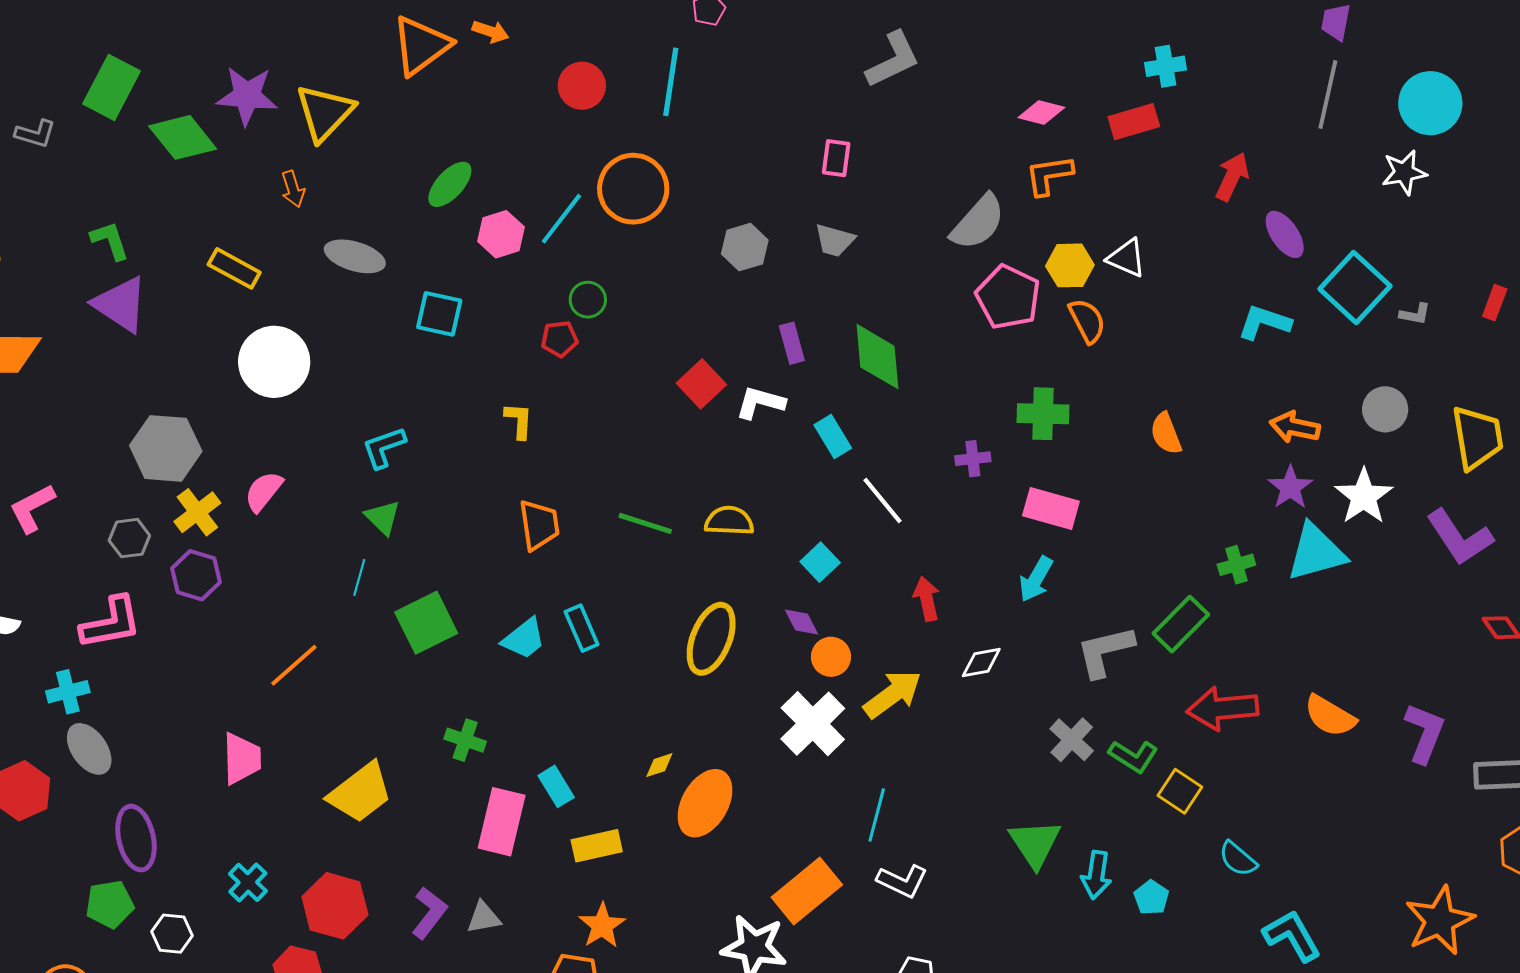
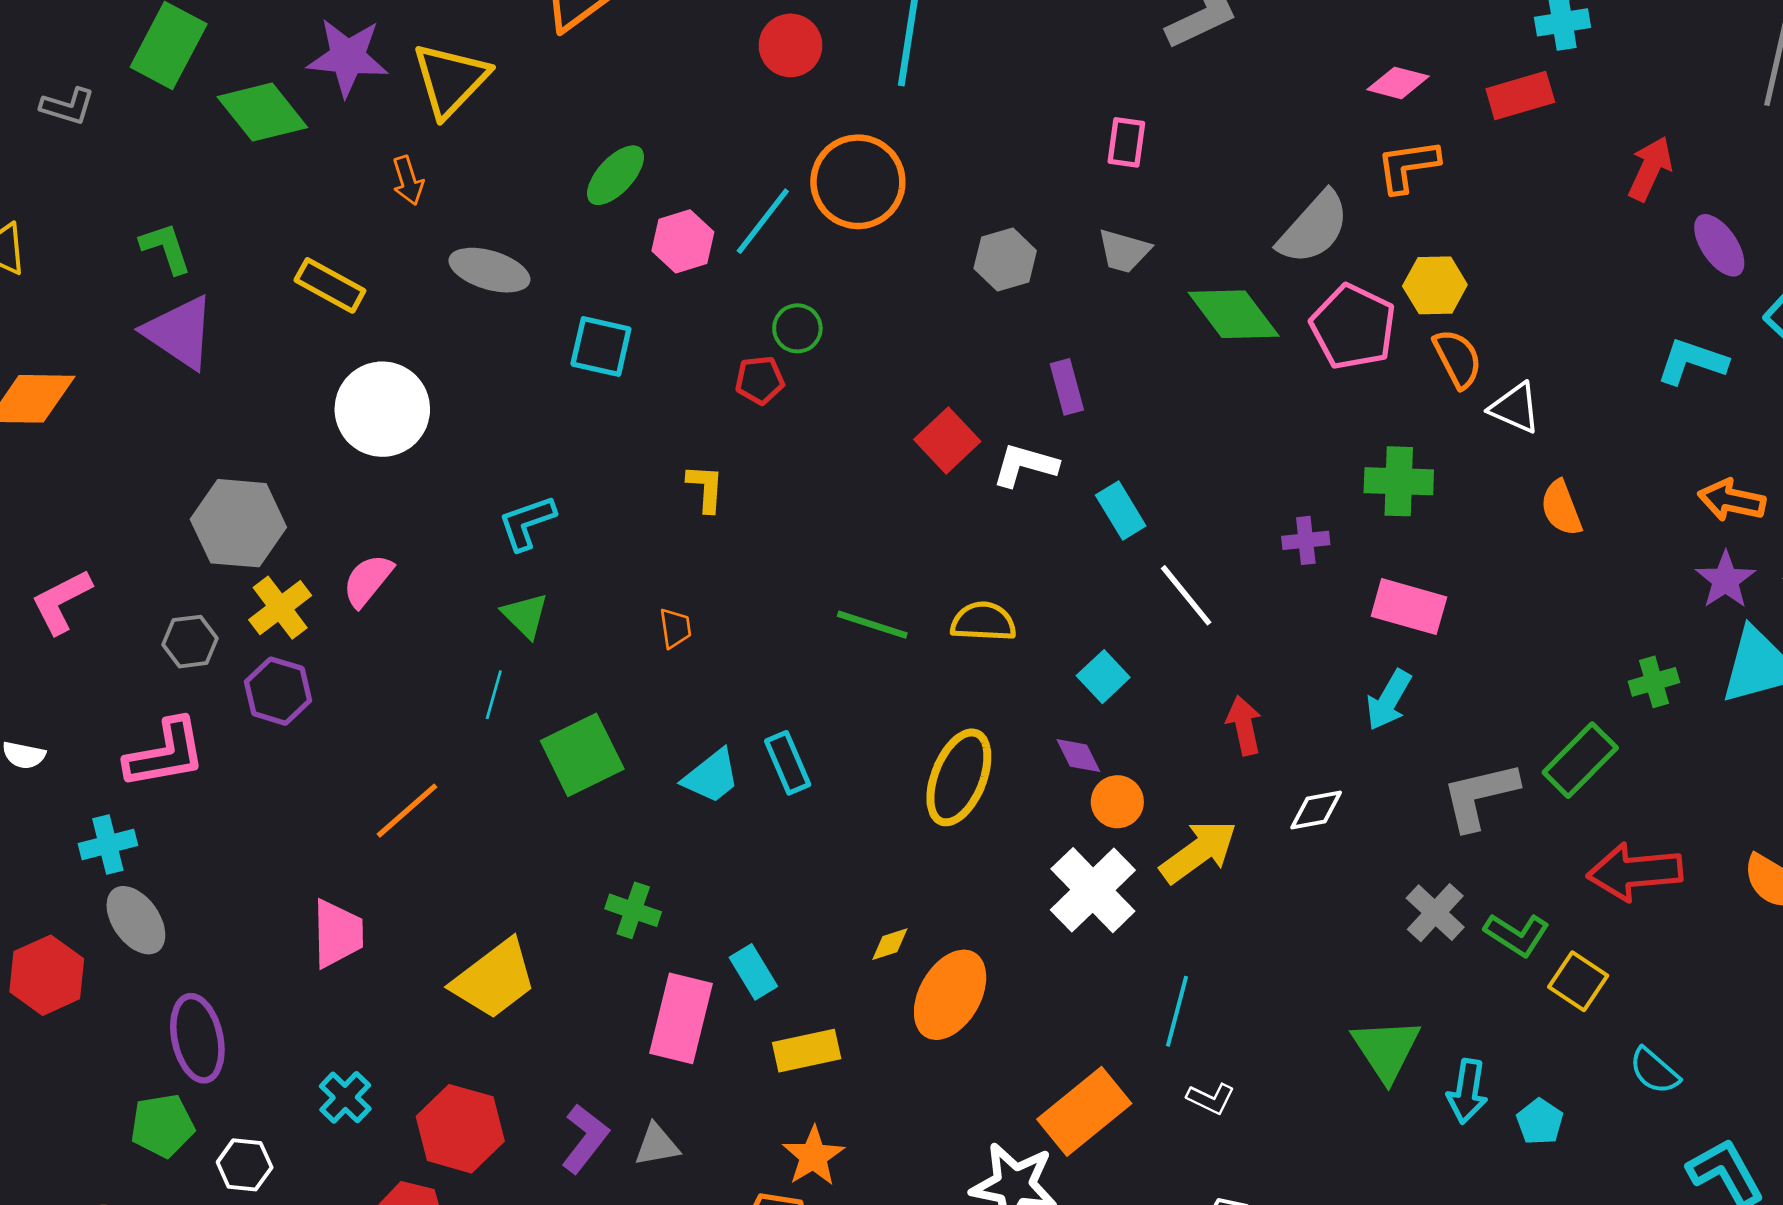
white triangle: (1127, 258) -> (1515, 408), moved
green diamond: (877, 357) -> (1234, 314), moved, turned -32
orange trapezoid: (539, 525) -> (675, 628), moved, size x0.6
white L-shape: (902, 881) -> (1211, 1099), size x0.7

